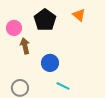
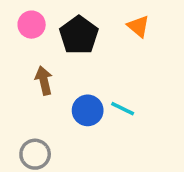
pink circle: (14, 28) -> (32, 25), moved
cyan line: (63, 86) -> (123, 109), moved

